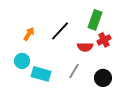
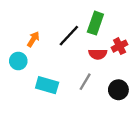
green rectangle: (95, 20) -> (95, 23), moved
cyan circle: (22, 61) -> (18, 61), moved

